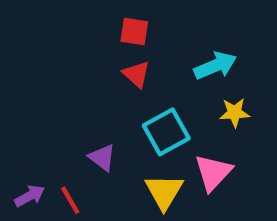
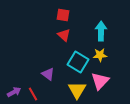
cyan arrow: (215, 66) -> (101, 31), turned -66
yellow star: (235, 113) -> (100, 55), moved
cyan square: (166, 132) -> (78, 62), turned -30

